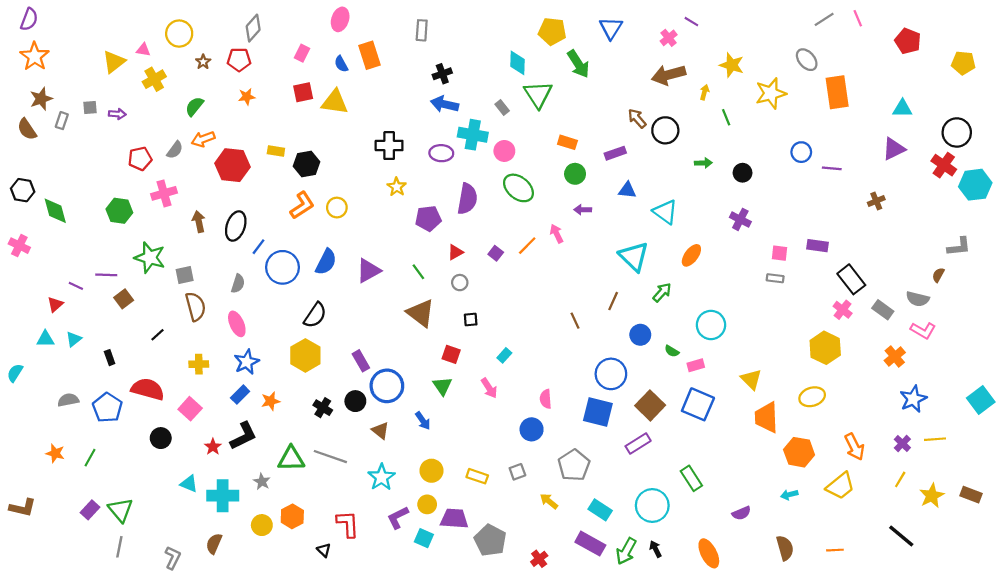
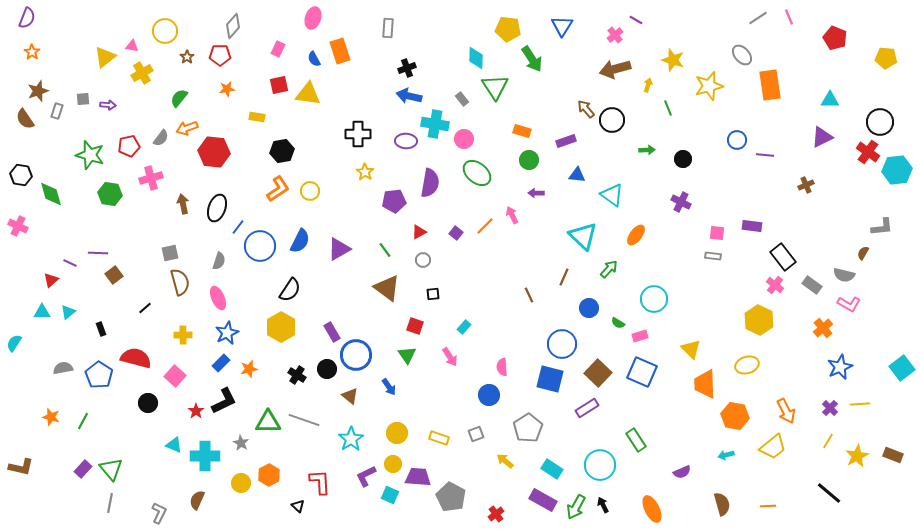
orange star: (35, 56) -> (32, 52), size x0.6
yellow rectangle: (276, 151) -> (257, 117), moved
green star: (150, 258) -> (90, 155), moved

